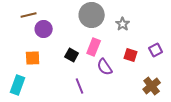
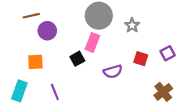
pink rectangle: (94, 47) -> (92, 43), moved
black square: (72, 55) -> (77, 59), turned 32
purple semicircle: (105, 67) -> (113, 72), turned -72
purple line: (80, 86) -> (55, 92), moved

